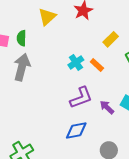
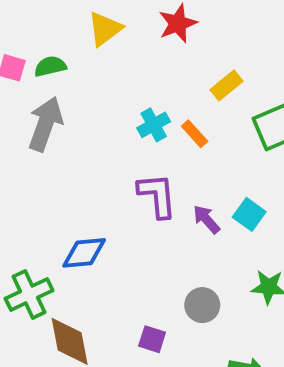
green semicircle: (22, 38) -> (50, 66), turned 70
purple L-shape: (81, 98) -> (157, 195), turned -80
blue diamond: (76, 130) -> (84, 253), moved

